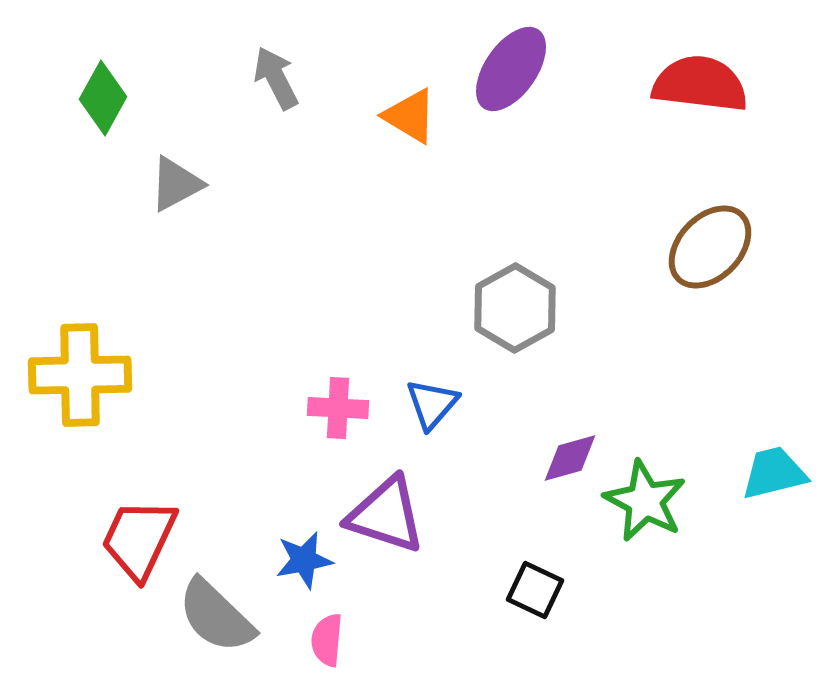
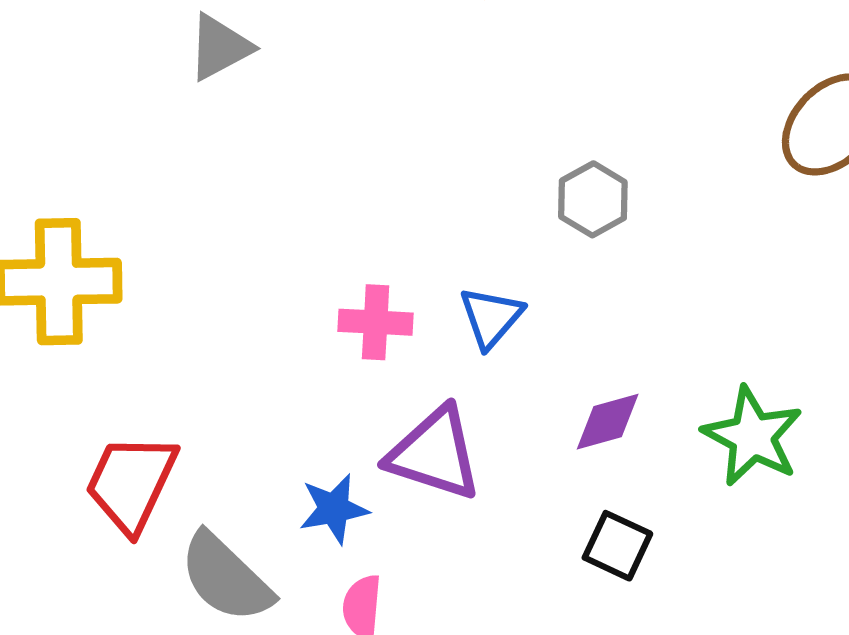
gray triangle: (176, 184) -> (220, 47), moved
gray hexagon: (515, 308) -> (593, 199), size x0.7
purple diamond: (570, 458) -> (608, 422), moved

